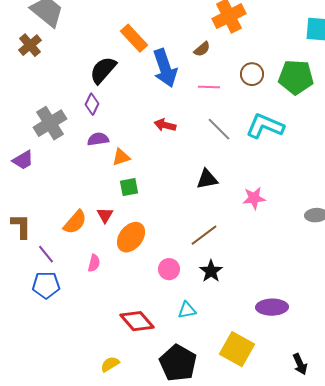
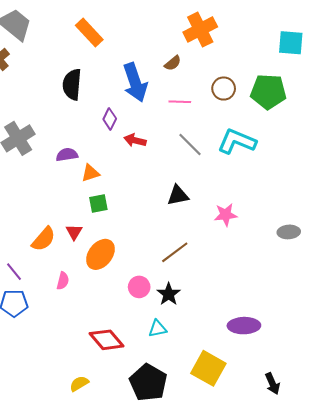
orange rectangle: (134, 38) -> (89, 33), moved
black semicircle: (103, 70) -> (72, 84), turned -36
purple diamond: (92, 104) -> (110, 119), moved
black star: (211, 271) -> (169, 294), moved

